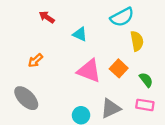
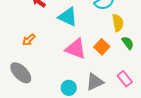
cyan triangle: (80, 34) -> (68, 17), size x1.5
green semicircle: (146, 80) -> (128, 43), moved
pink rectangle: (145, 105) -> (125, 79), turned 42

